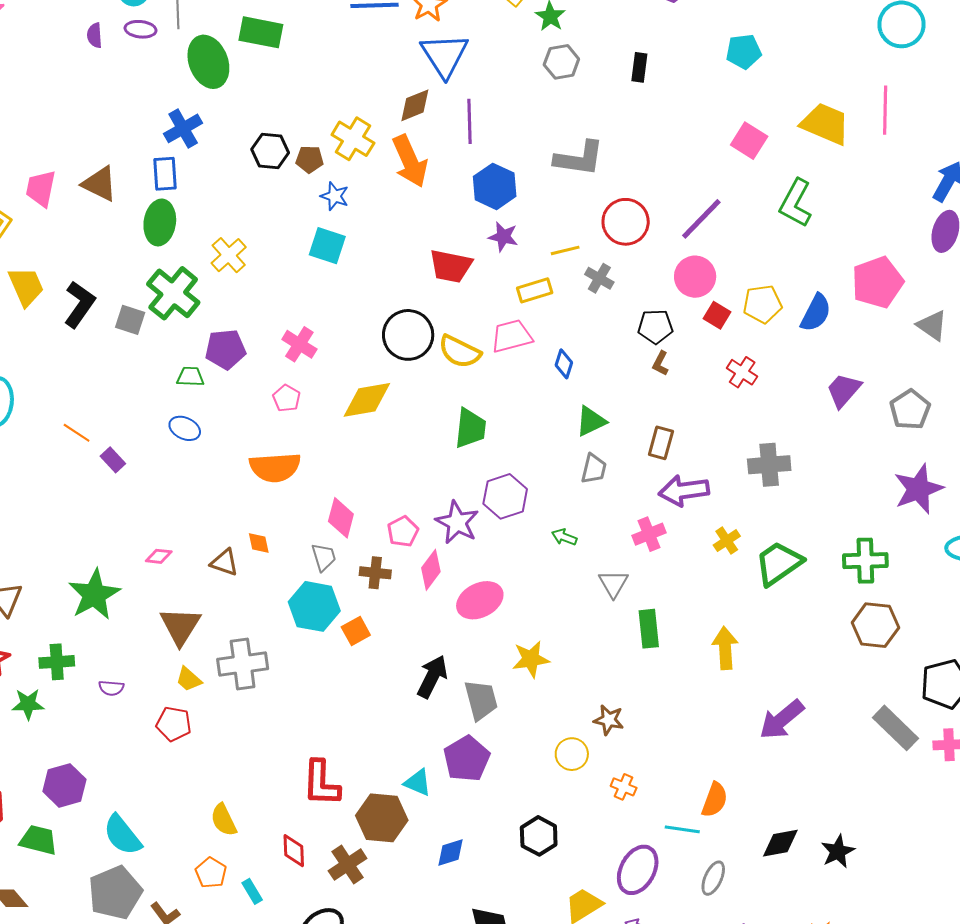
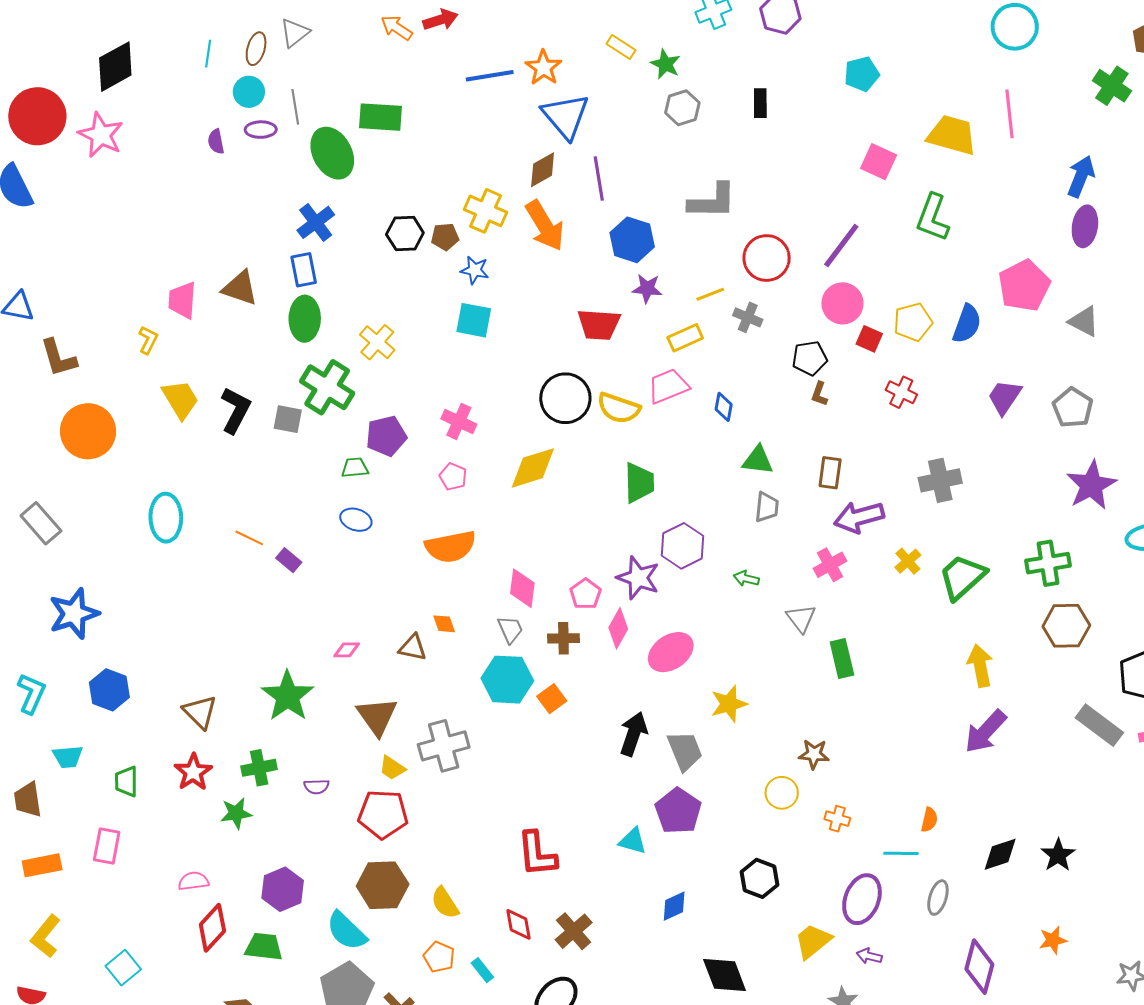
green triangle: (591, 421) -> (758, 460), turned 40
yellow arrow: (725, 648) -> (980, 666), moved
red pentagon: (174, 724) -> (383, 814), size x1.4
orange semicircle: (715, 800) -> (929, 820), size x0.7
brown hexagon: (382, 818) -> (383, 885), moved

